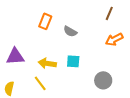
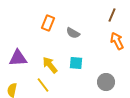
orange arrow: (114, 39) -> (117, 41), turned 90
yellow arrow: (47, 63) -> (50, 65), turned 42

